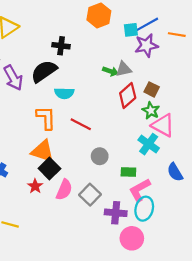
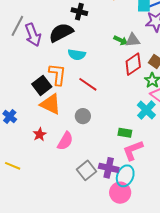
gray circle: (100, 156) -> (83, 116), moved
black square: (49, 169) -> (42, 85), moved
gray square: (90, 195) -> (86, 170), moved
cyan ellipse: (144, 209) -> (125, 176), moved

